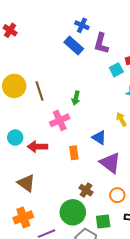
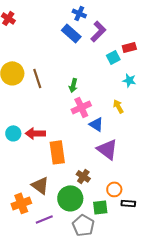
purple L-shape: (101, 43) -> (98, 31), turned -150
pink cross: (60, 120) -> (81, 107), moved
cyan circle: (15, 138) -> (13, 133), moved
orange rectangle: (74, 153) -> (57, 152), moved, size x1.6
brown triangle: (26, 183) -> (40, 185), moved
orange circle: (117, 195) -> (114, 189), moved

